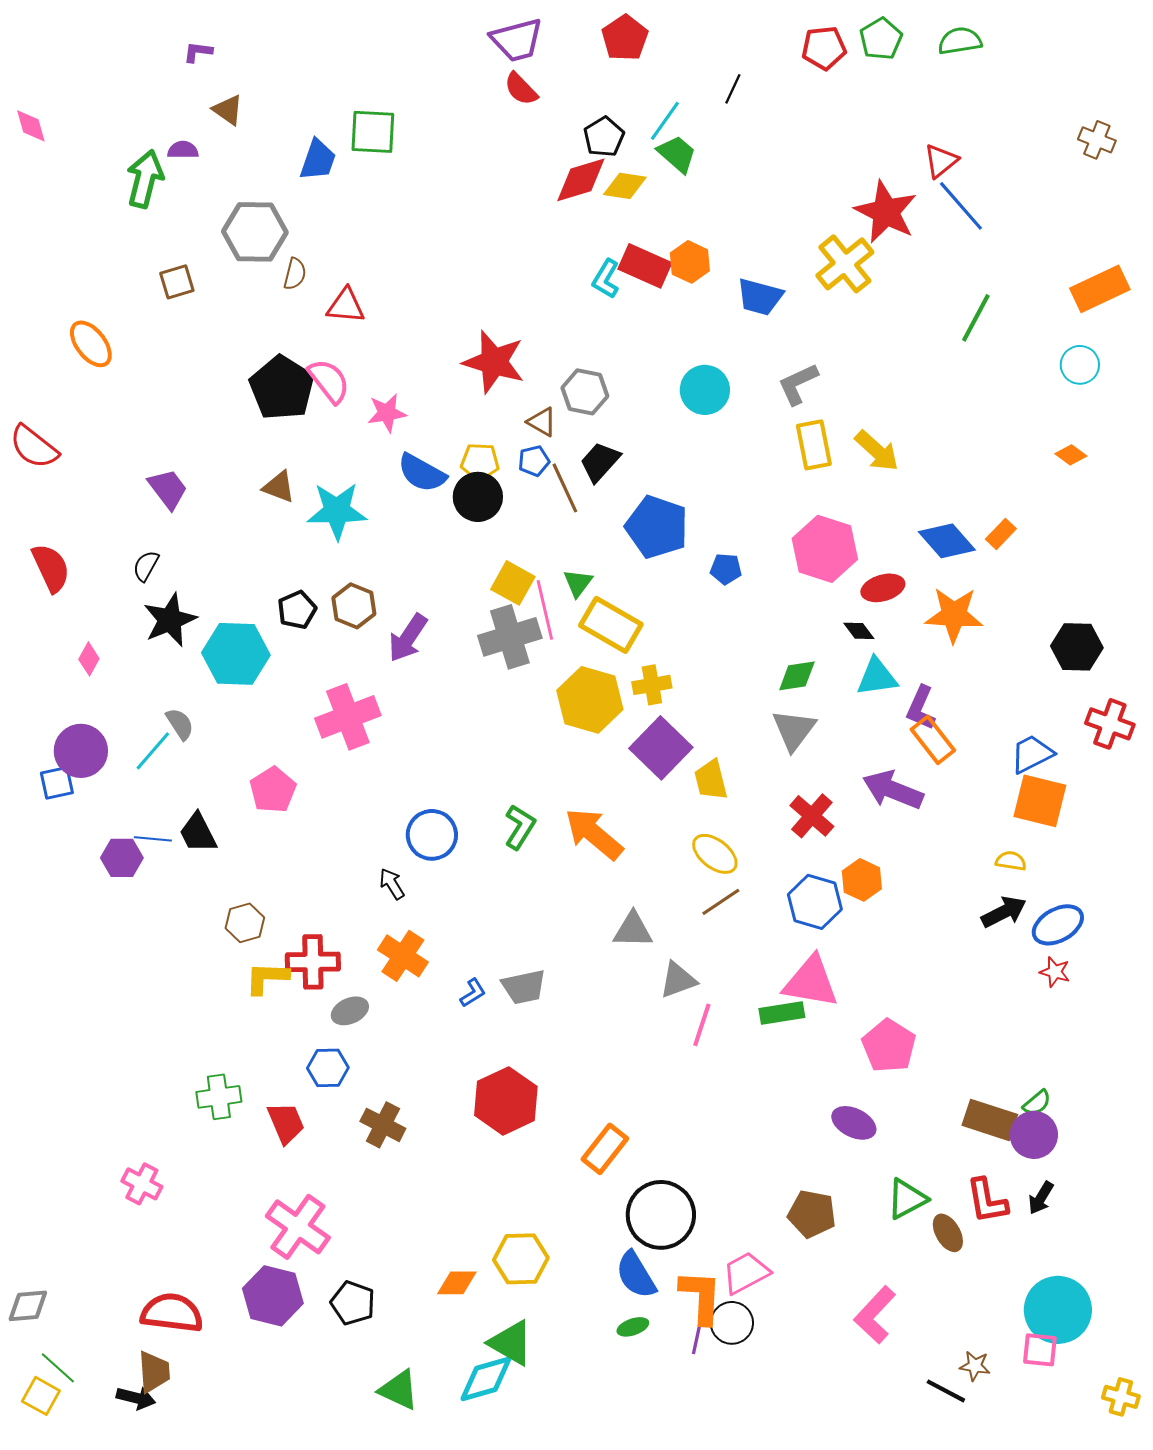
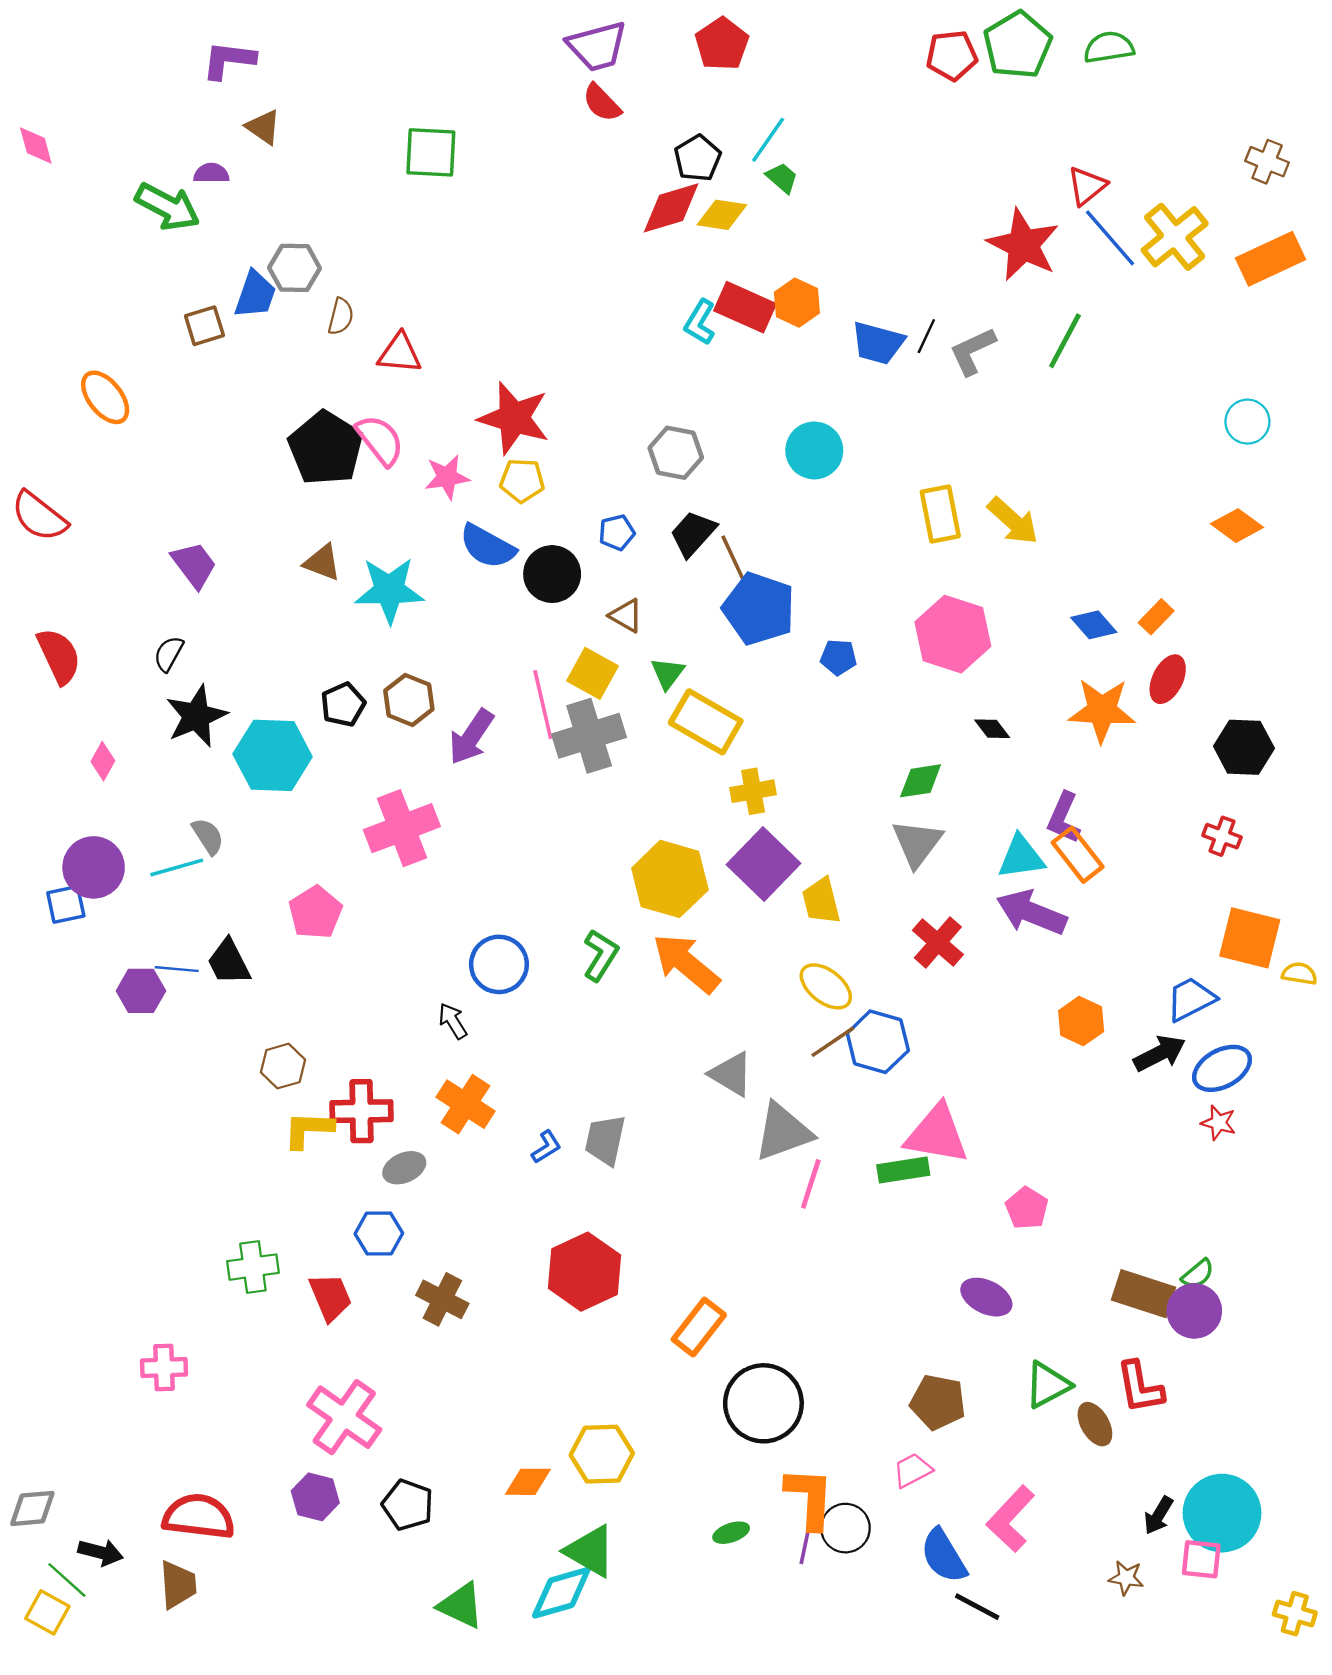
green pentagon: (881, 39) -> (1018, 45), size x1.4
purple L-shape: (198, 52) -> (229, 60), size x1.6
black line: (733, 89) -> (926, 336), moved
green trapezoid: (677, 154) -> (782, 178), size x0.7
blue trapezoid: (318, 160) -> (255, 295), moved
green arrow: (145, 179) -> (167, 207), turned 104
gray hexagon: (255, 232) -> (295, 268), size x0.7
yellow cross: (845, 264) -> (1175, 237), moved
orange rectangle: (1100, 289) -> (1271, 259), moved
green line: (976, 318) -> (1065, 341), moved
red star: (494, 362) -> (514, 418), moved
gray L-shape: (798, 384) -> (973, 351), moved
brown triangle: (542, 422) -> (626, 616), moved
orange diamond: (1071, 455) -> (1237, 526), size x1.4
yellow pentagon: (480, 462) -> (522, 480), moved
brown line: (565, 488) -> (736, 564), moved
blue diamond: (947, 541) -> (1094, 625), size x0.7
red ellipse: (883, 588) -> (1168, 679), moved, turned -48
pink line: (545, 610) -> (543, 705), moved
cyan triangle: (877, 677) -> (1021, 857), moved
yellow hexagon: (590, 700) -> (670, 879), moved
red cross: (1110, 724) -> (1222, 836), moved, size x0.7
cyan line: (153, 751) -> (177, 867), turned 33
blue trapezoid: (1032, 754) -> (1191, 999), moved
orange square: (1040, 801) -> (1250, 938), moved
yellow semicircle: (1011, 861) -> (1299, 974), moved
orange hexagon: (862, 880) -> (1081, 1021), moved
blue hexagon: (815, 902) -> (878, 1042), moved
gray triangle: (633, 930) -> (731, 1074), turned 30
gray triangle: (678, 980) -> (783, 1132), size x1.4
gray trapezoid: (524, 987) -> (605, 1140), turned 114
pink pentagon: (889, 1046) -> (1027, 1208), size x0.7
pink cross: (142, 1184) -> (164, 1368), turned -30
black arrow: (1041, 1198) -> (1158, 1515), moved
pink trapezoid: (746, 1273) -> (912, 1470), moved, size x0.7
blue semicircle: (636, 1275) -> (944, 1556), moved
purple hexagon: (273, 1296) -> (315, 1497), size x0.7
black line: (946, 1391) -> (977, 1607), moved
black arrow: (136, 1398) -> (100, 1552), moved

